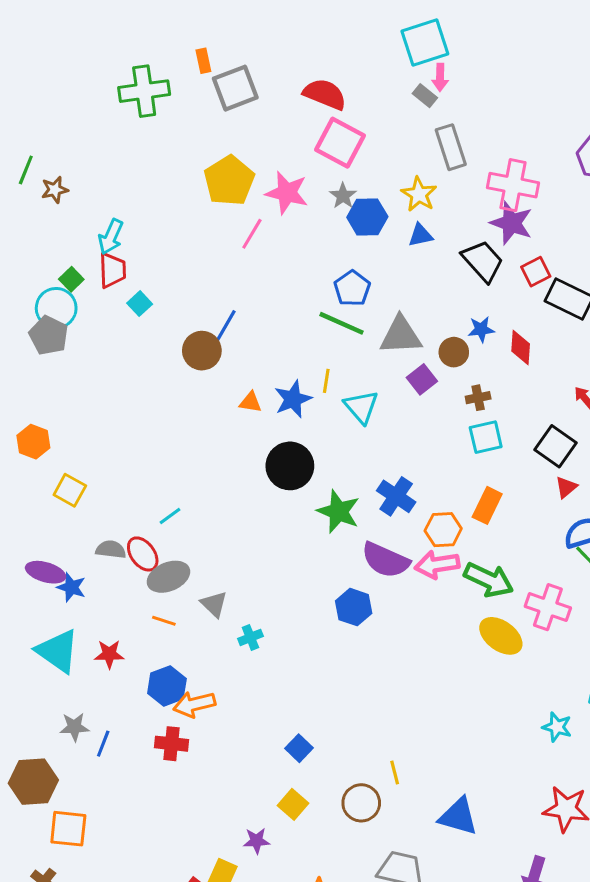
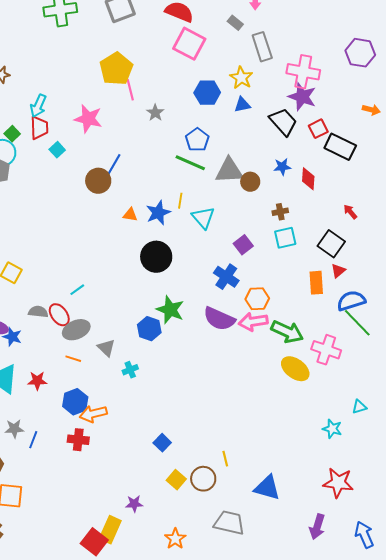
gray rectangle: (425, 96) -> (235, 23), moved
pink star: (287, 193) -> (88, 119), moved
gray star: (343, 196) -> (155, 113), moved
pink line: (252, 234) -> (130, 90), moved, turned -45
brown circle: (454, 352) -> (250, 182), moved
purple square: (422, 379) -> (243, 245), moved
orange rectangle: (487, 505) -> (316, 283), moved, turned -30
green star: (338, 511) -> (170, 310), moved
blue hexagon: (354, 607) -> (149, 329), moved
yellow square: (293, 804) -> (176, 480), moved

